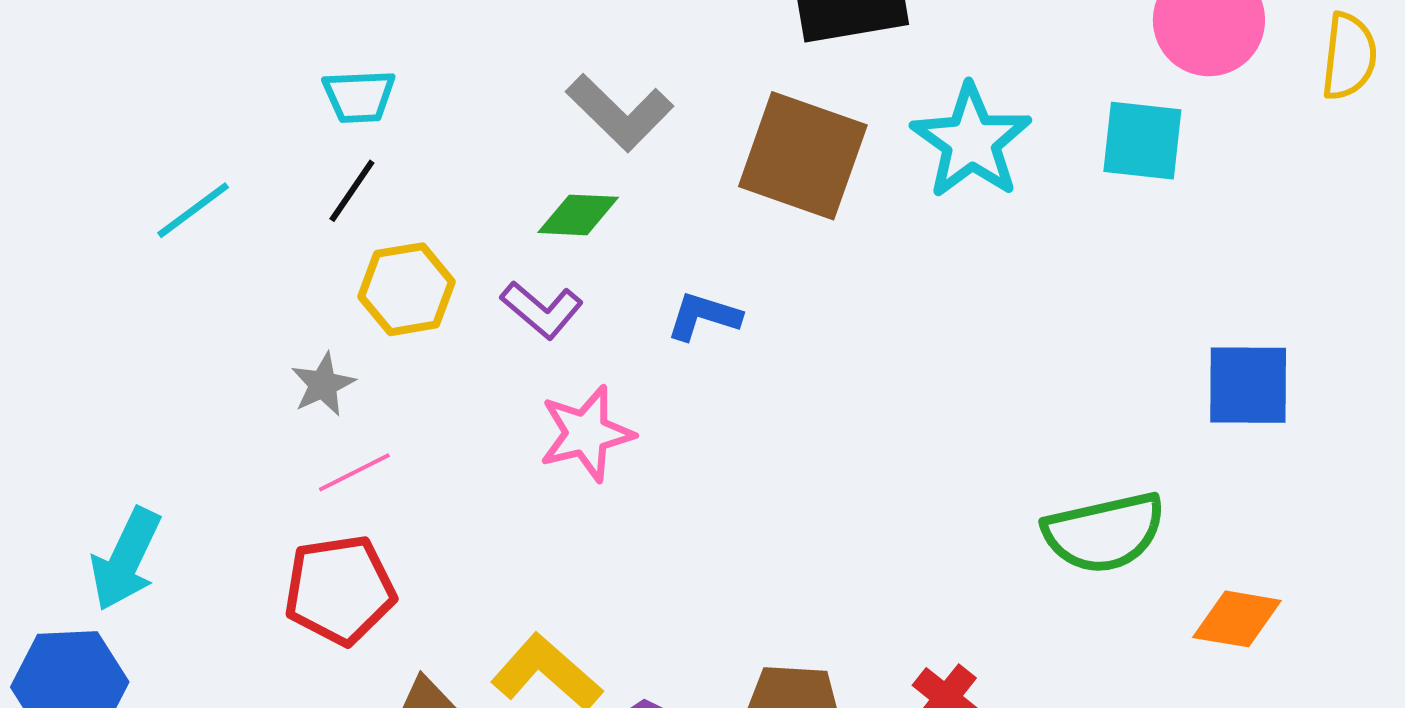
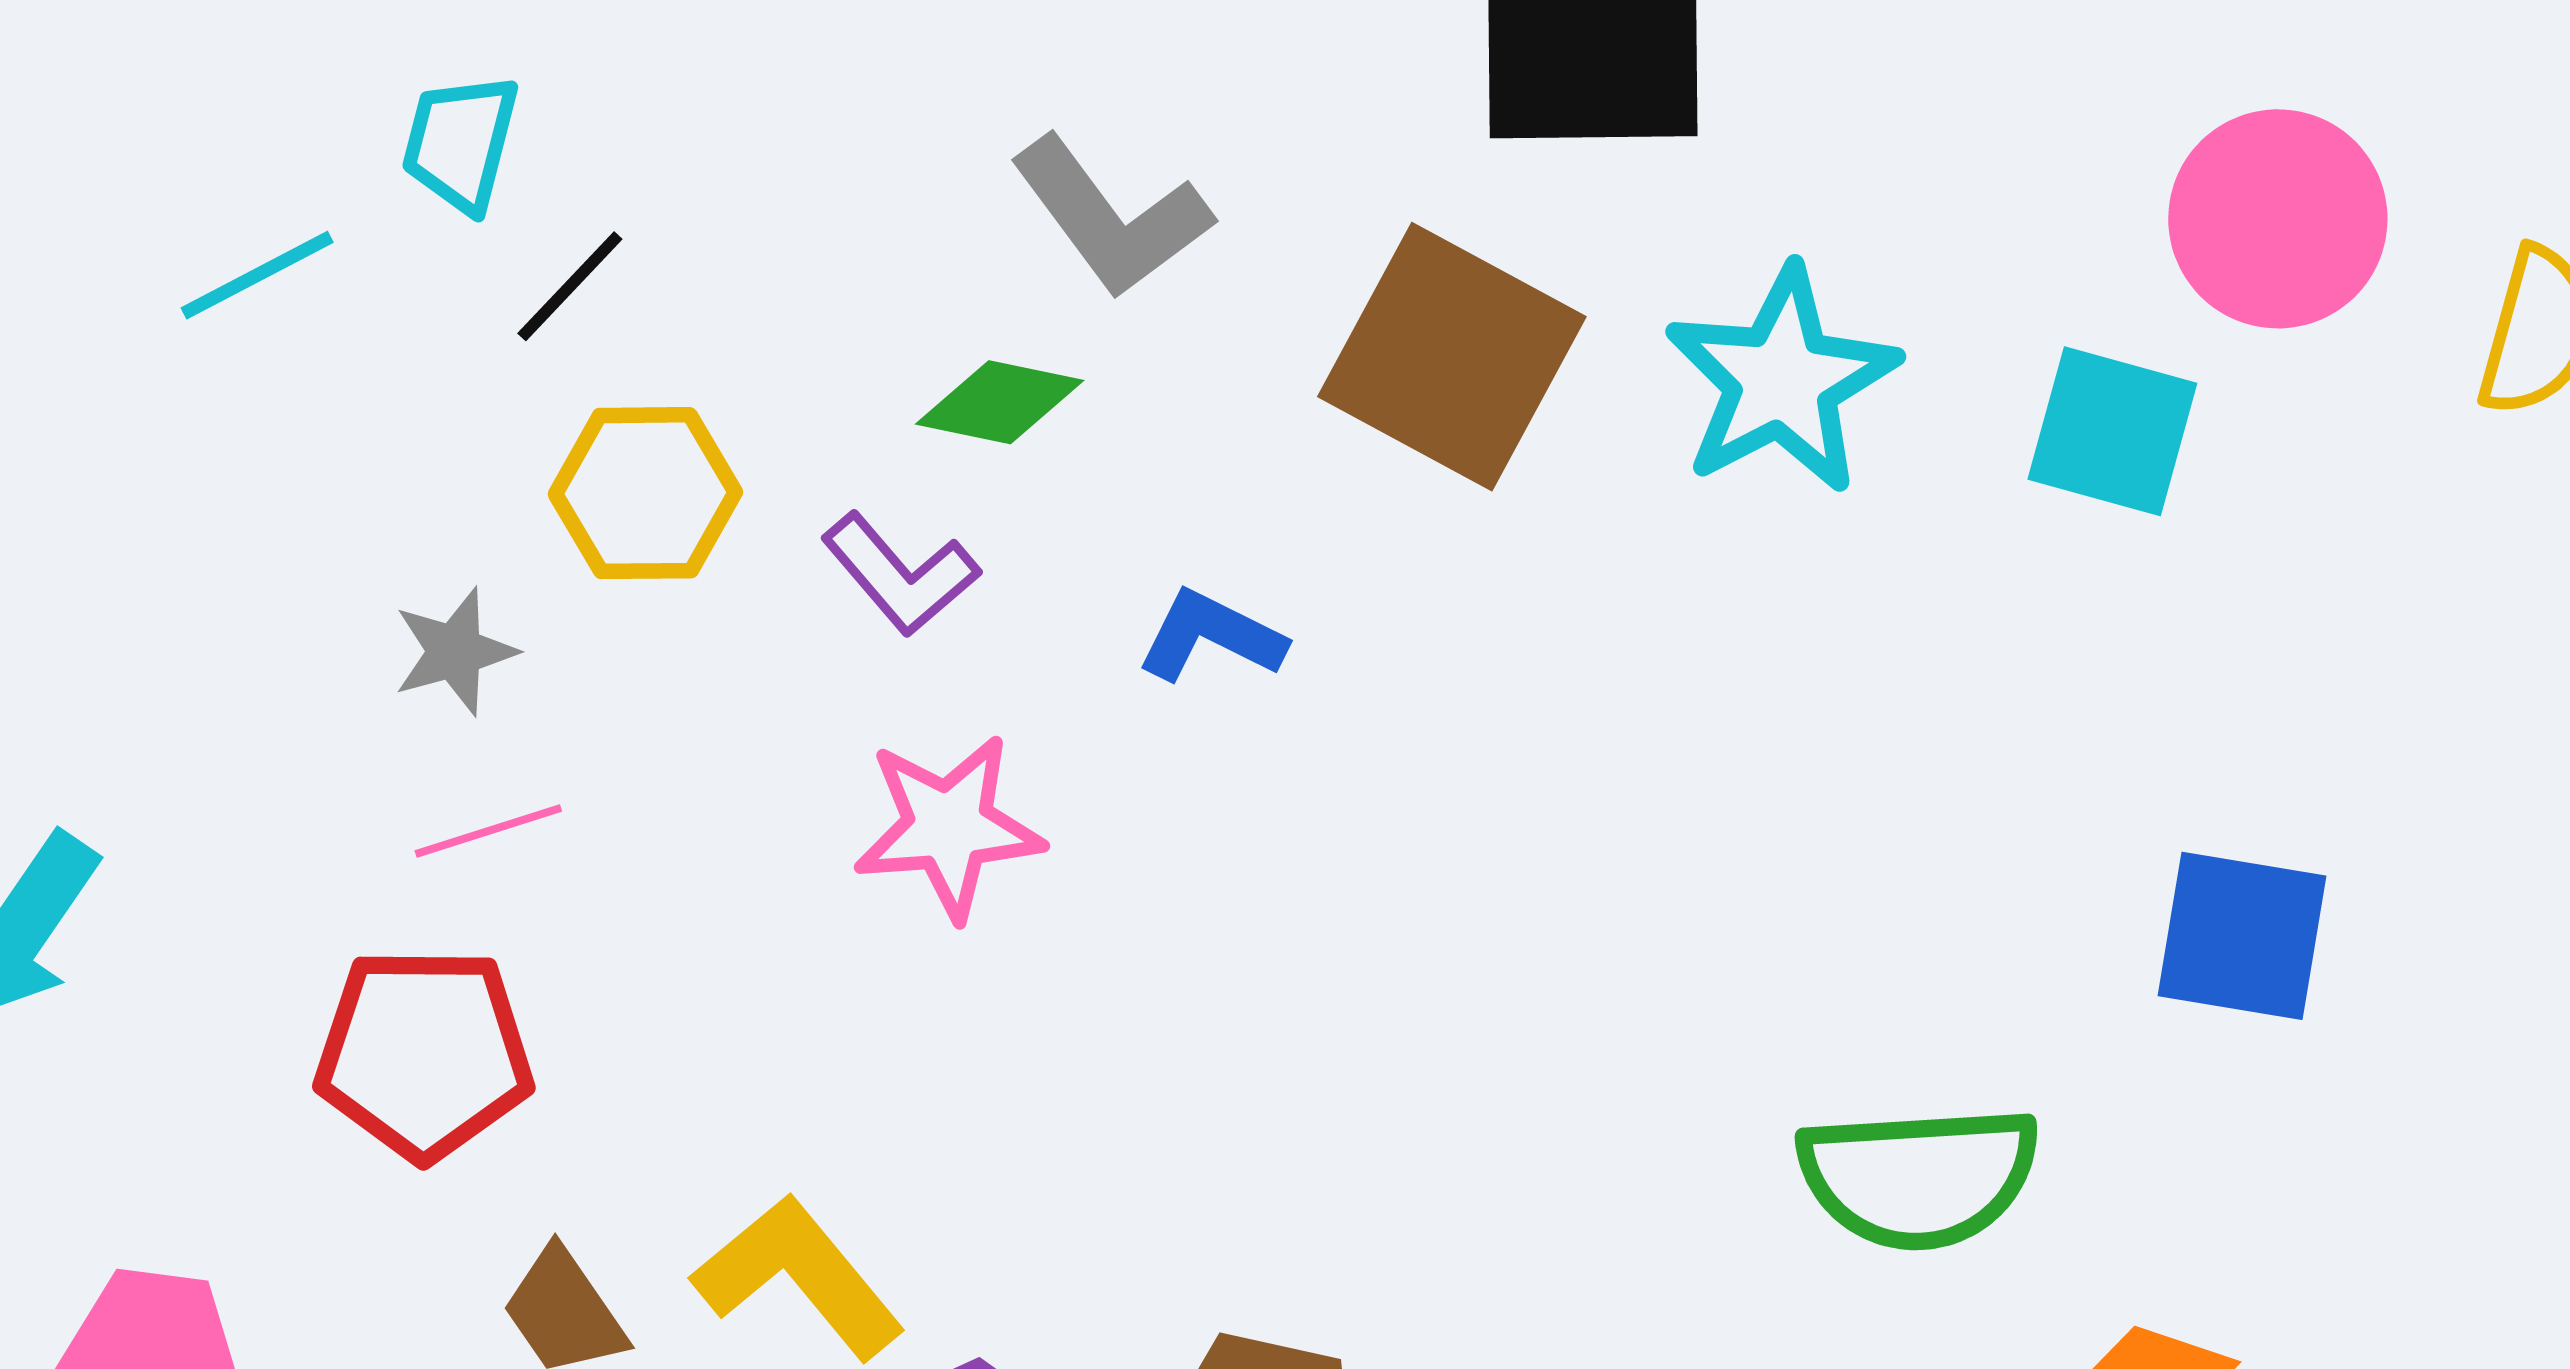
cyan trapezoid: (359, 96) -> (460, 143), moved, turned 98

